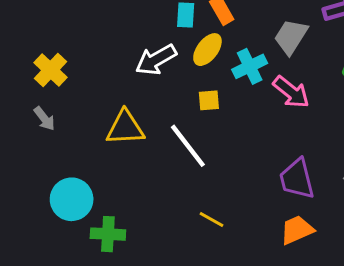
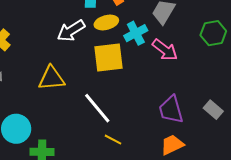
yellow ellipse: (207, 50) -> (106, 22), turned 40
yellow square: (209, 100) -> (108, 57), size x2.0
white line: (188, 146) -> (97, 108), moved

